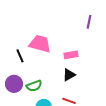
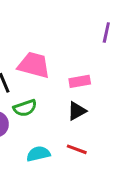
green semicircle: (34, 86) -> (25, 108), moved

